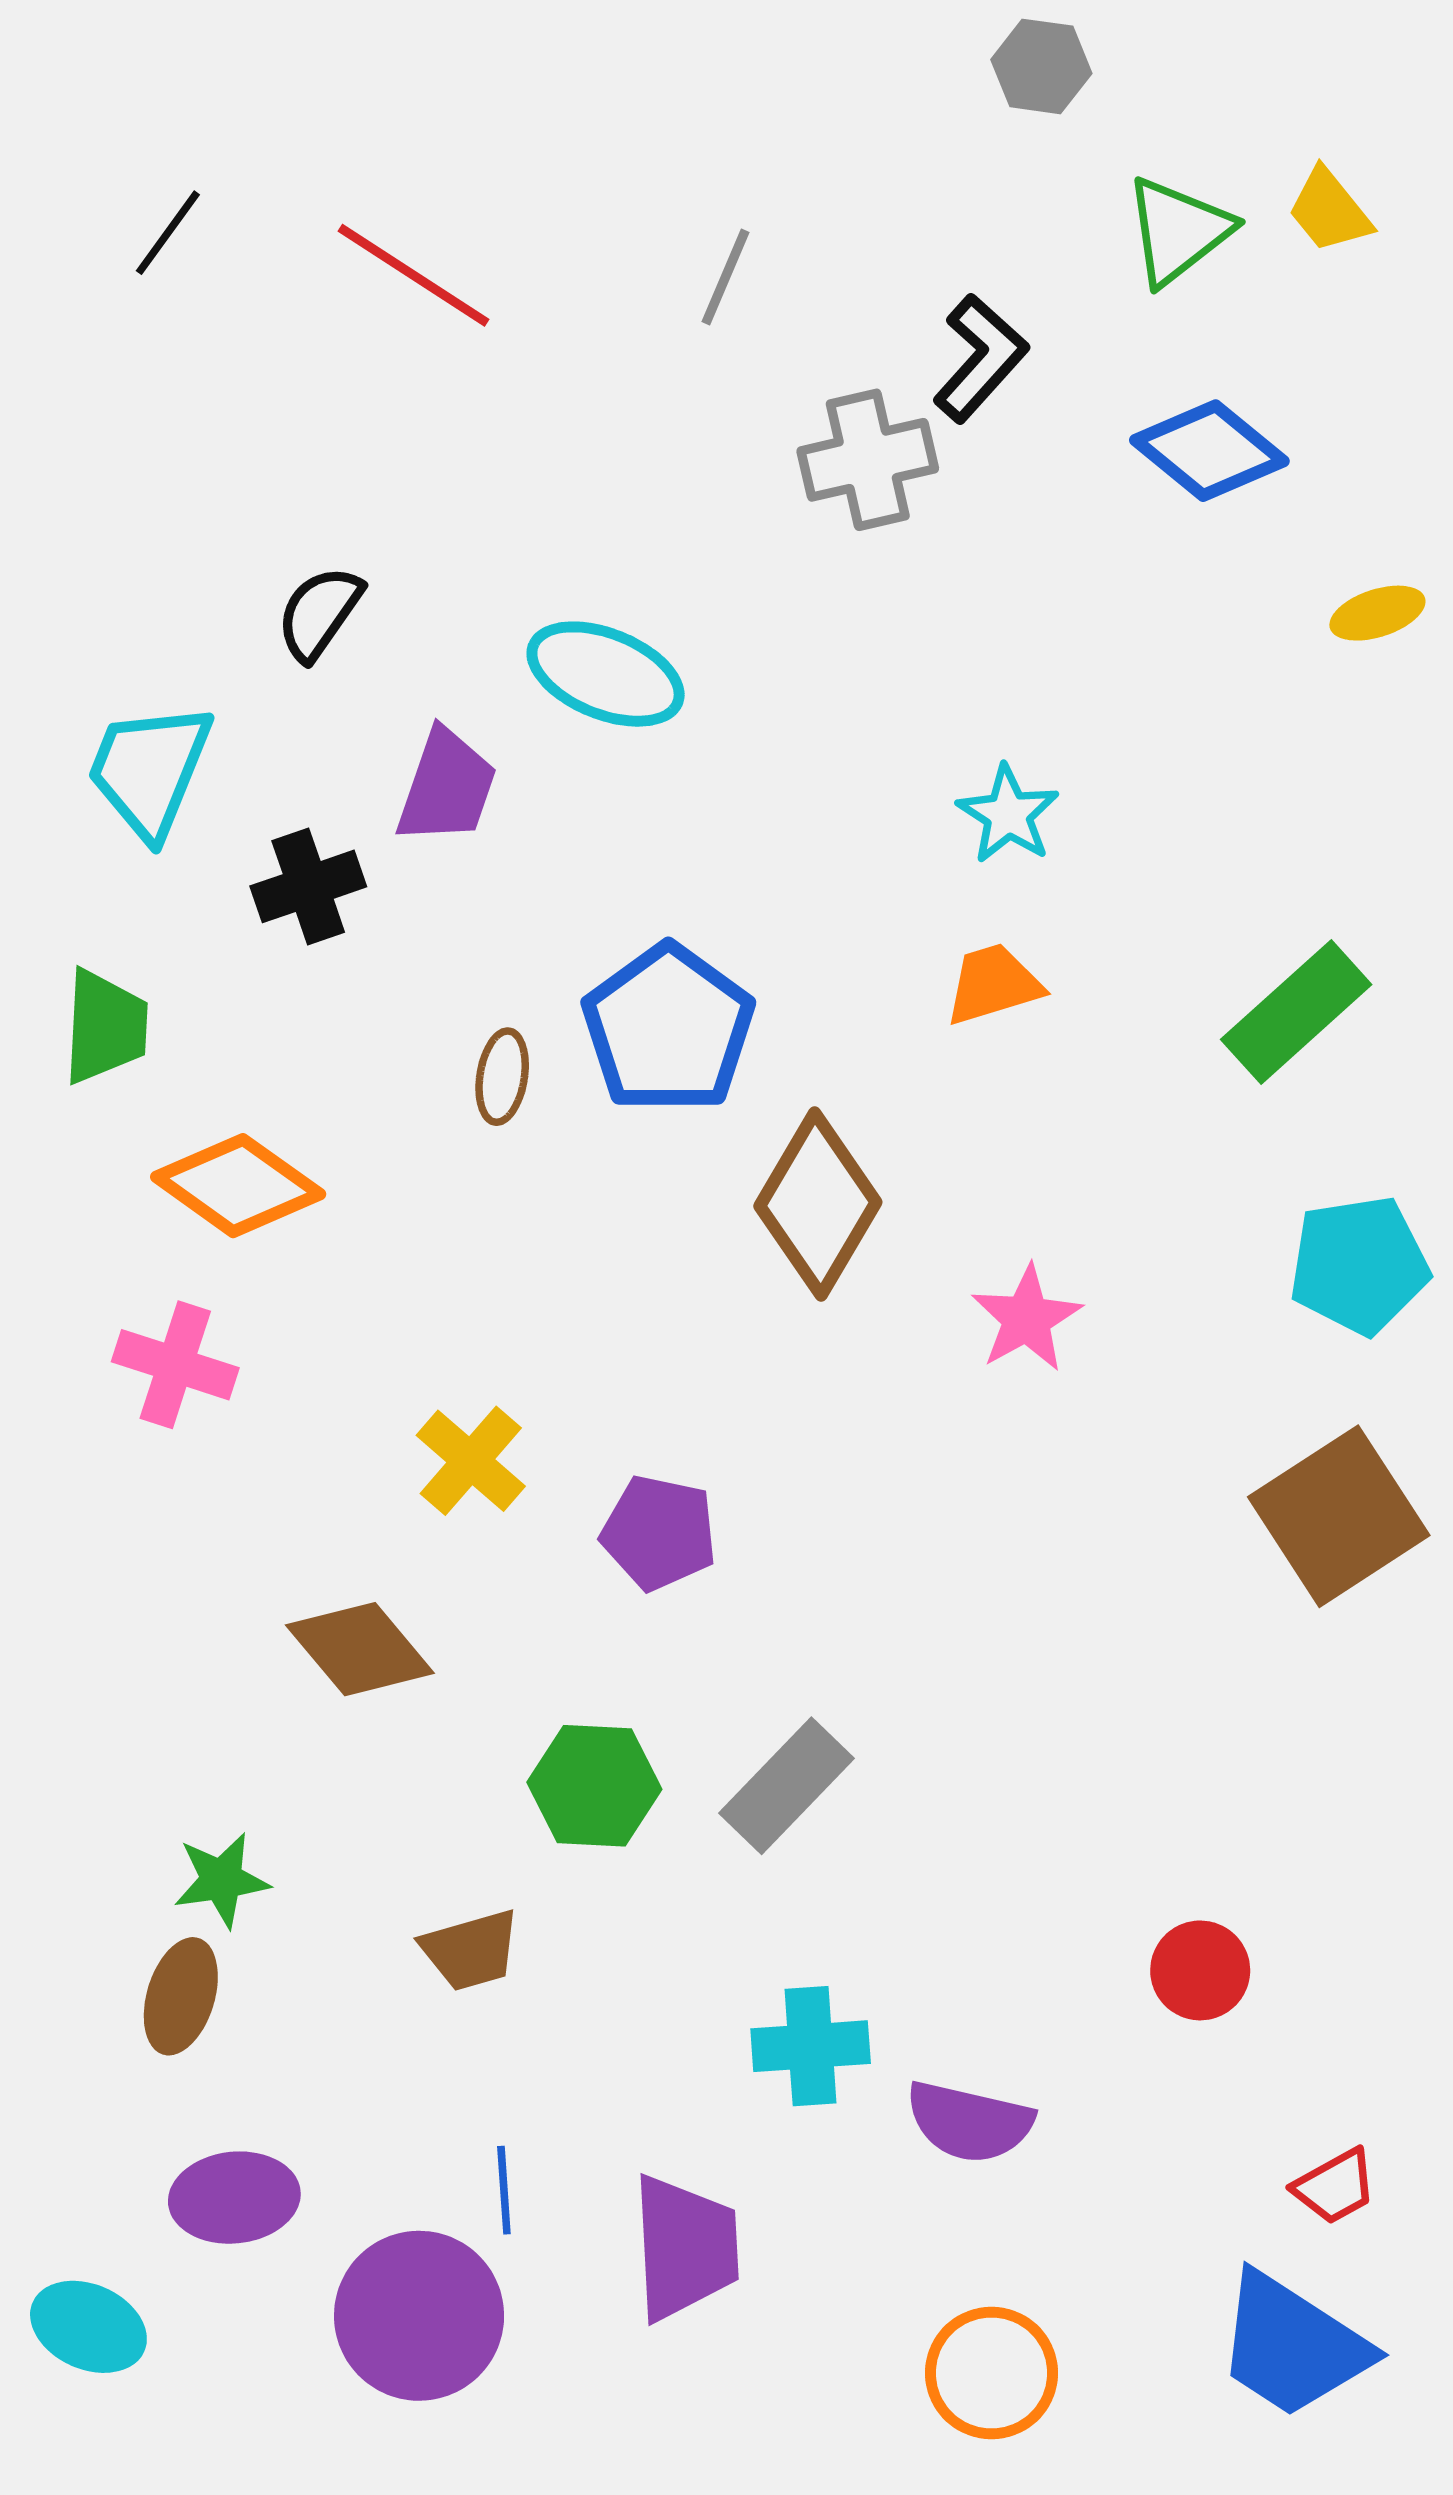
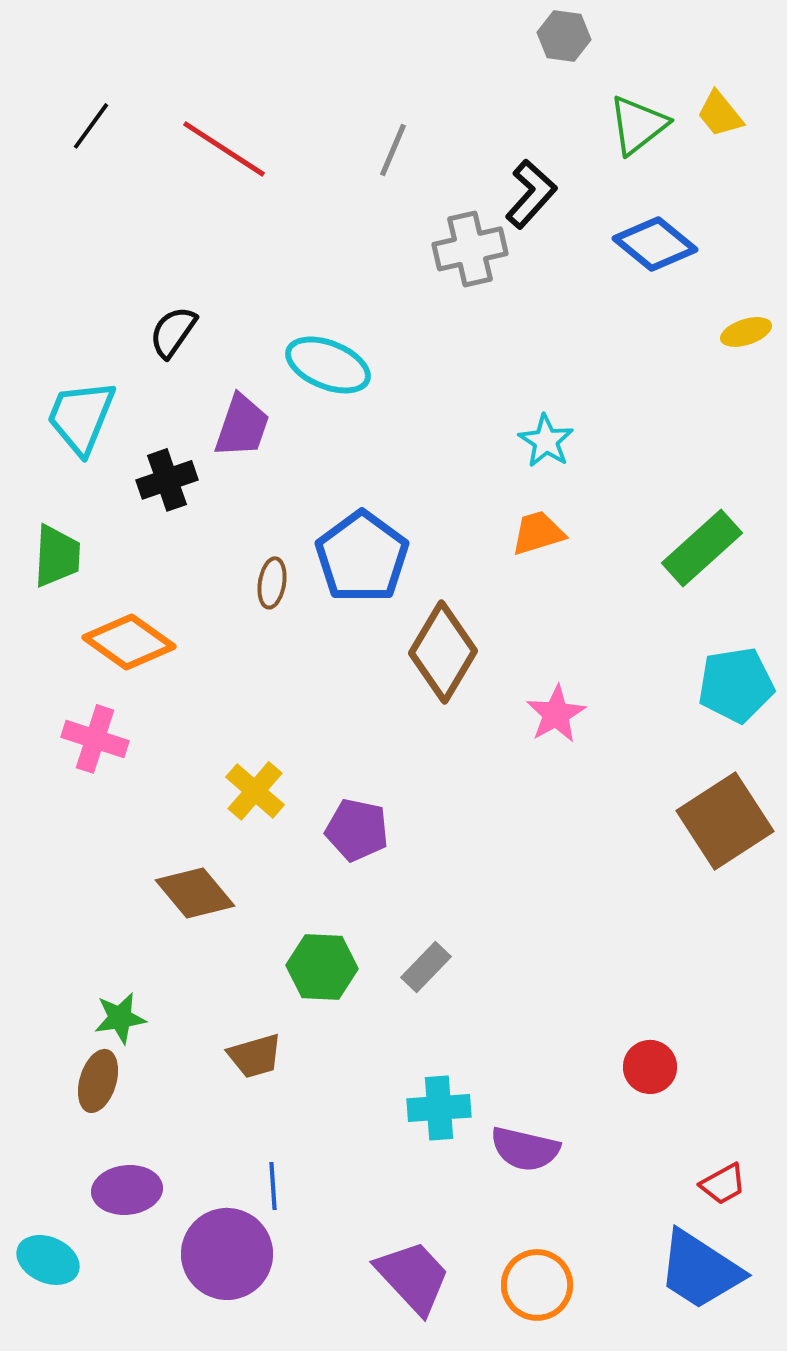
gray rectangle: (787, 1786) -> (426, 967), size x0.7
purple trapezoid: (685, 2247) -> (413, 1277), moved, turned -40

